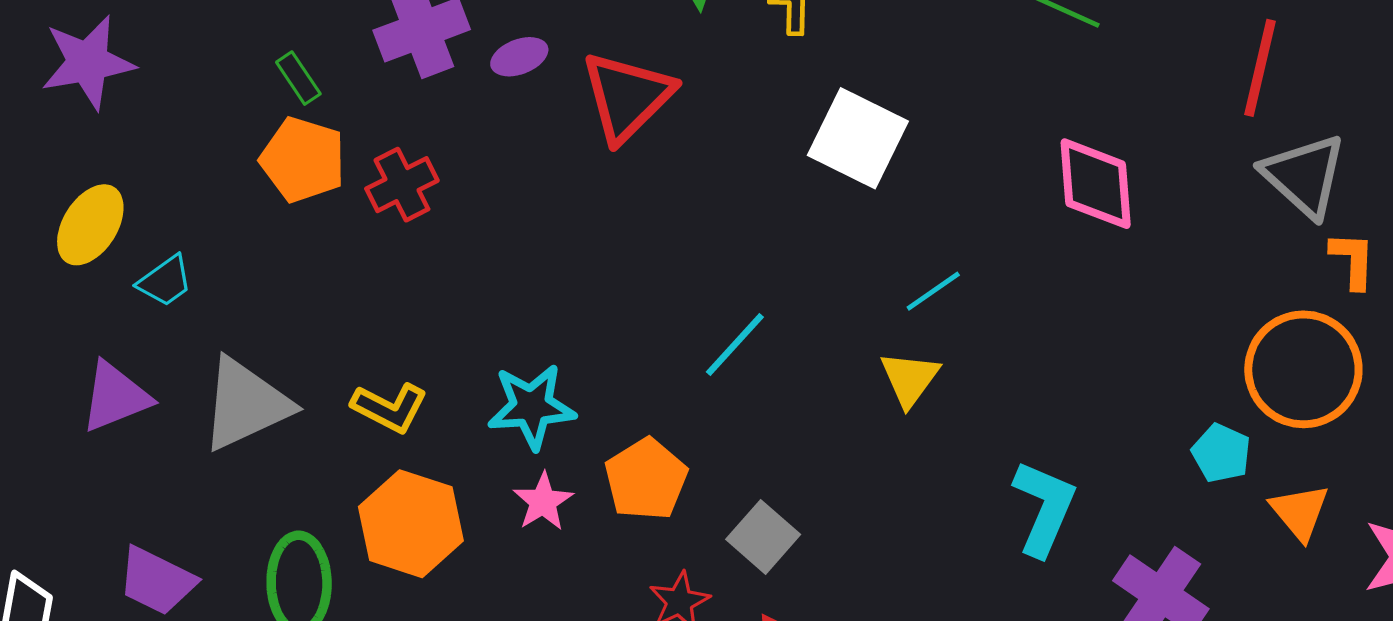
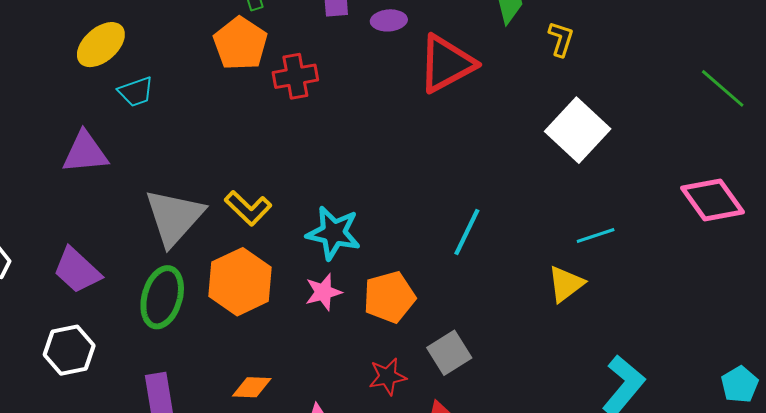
pink diamond: (1096, 184) -> (712, 200), turned -48
cyan line: (735, 344) -> (467, 232), turned -33
gray triangle: (246, 404) -> (174, 217), moved, turned -40

